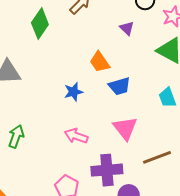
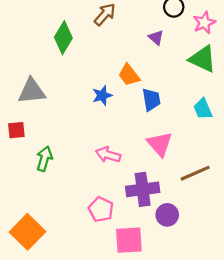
blue trapezoid: (119, 86) -> (151, 100), turned -80
blue star: (73, 92) -> (102, 95), moved

